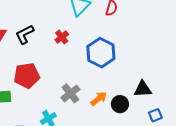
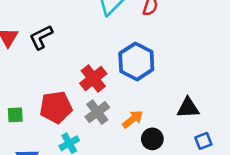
red cross: (62, 37) -> (93, 78), moved, size x1.5
red pentagon: (27, 76) -> (56, 107), moved
black circle: (120, 104) -> (152, 139), moved

